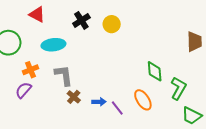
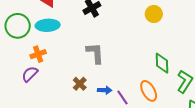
yellow circle: (112, 24) -> (154, 14), moved
cyan ellipse: (53, 45) -> (48, 25), moved
gray L-shape: (64, 75) -> (95, 53), moved

